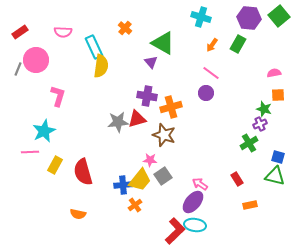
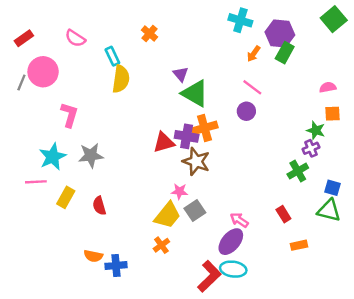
purple hexagon: (249, 18) -> (280, 33), moved
pink semicircle: (63, 32) -> (75, 38), turned 30
green triangle: (163, 43) -> (195, 93), moved
cyan rectangle: (94, 47) -> (112, 56), size x0.7
purple cross: (147, 96) -> (187, 136), moved
gray star: (118, 122) -> (91, 155), moved
red semicircle: (83, 172) -> (99, 206), size x0.6
blue cross: (123, 185) -> (116, 266), moved

